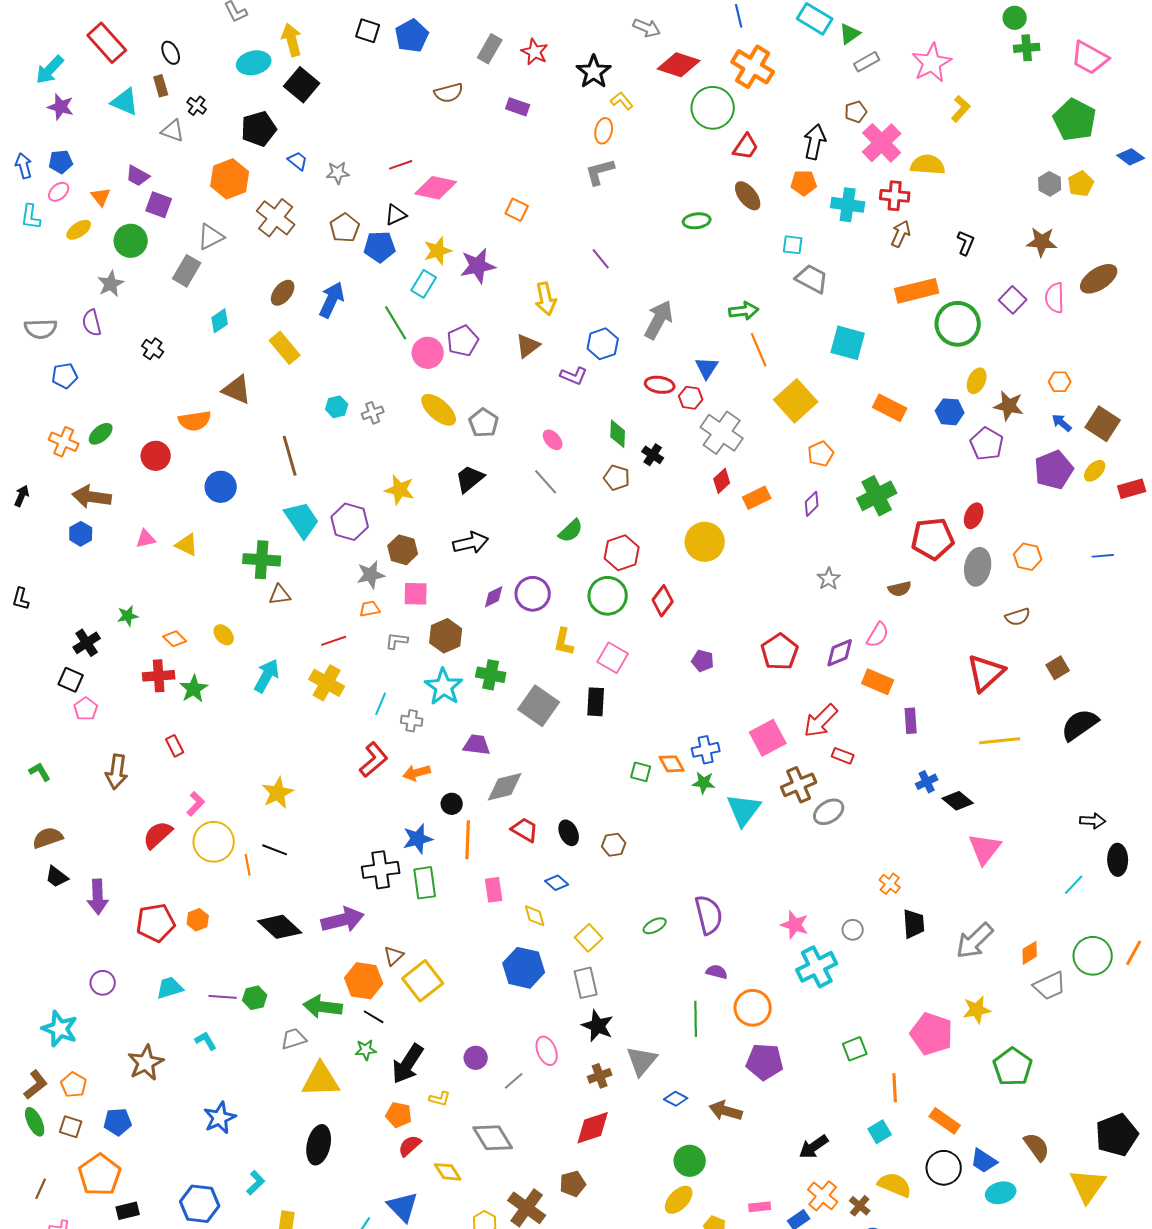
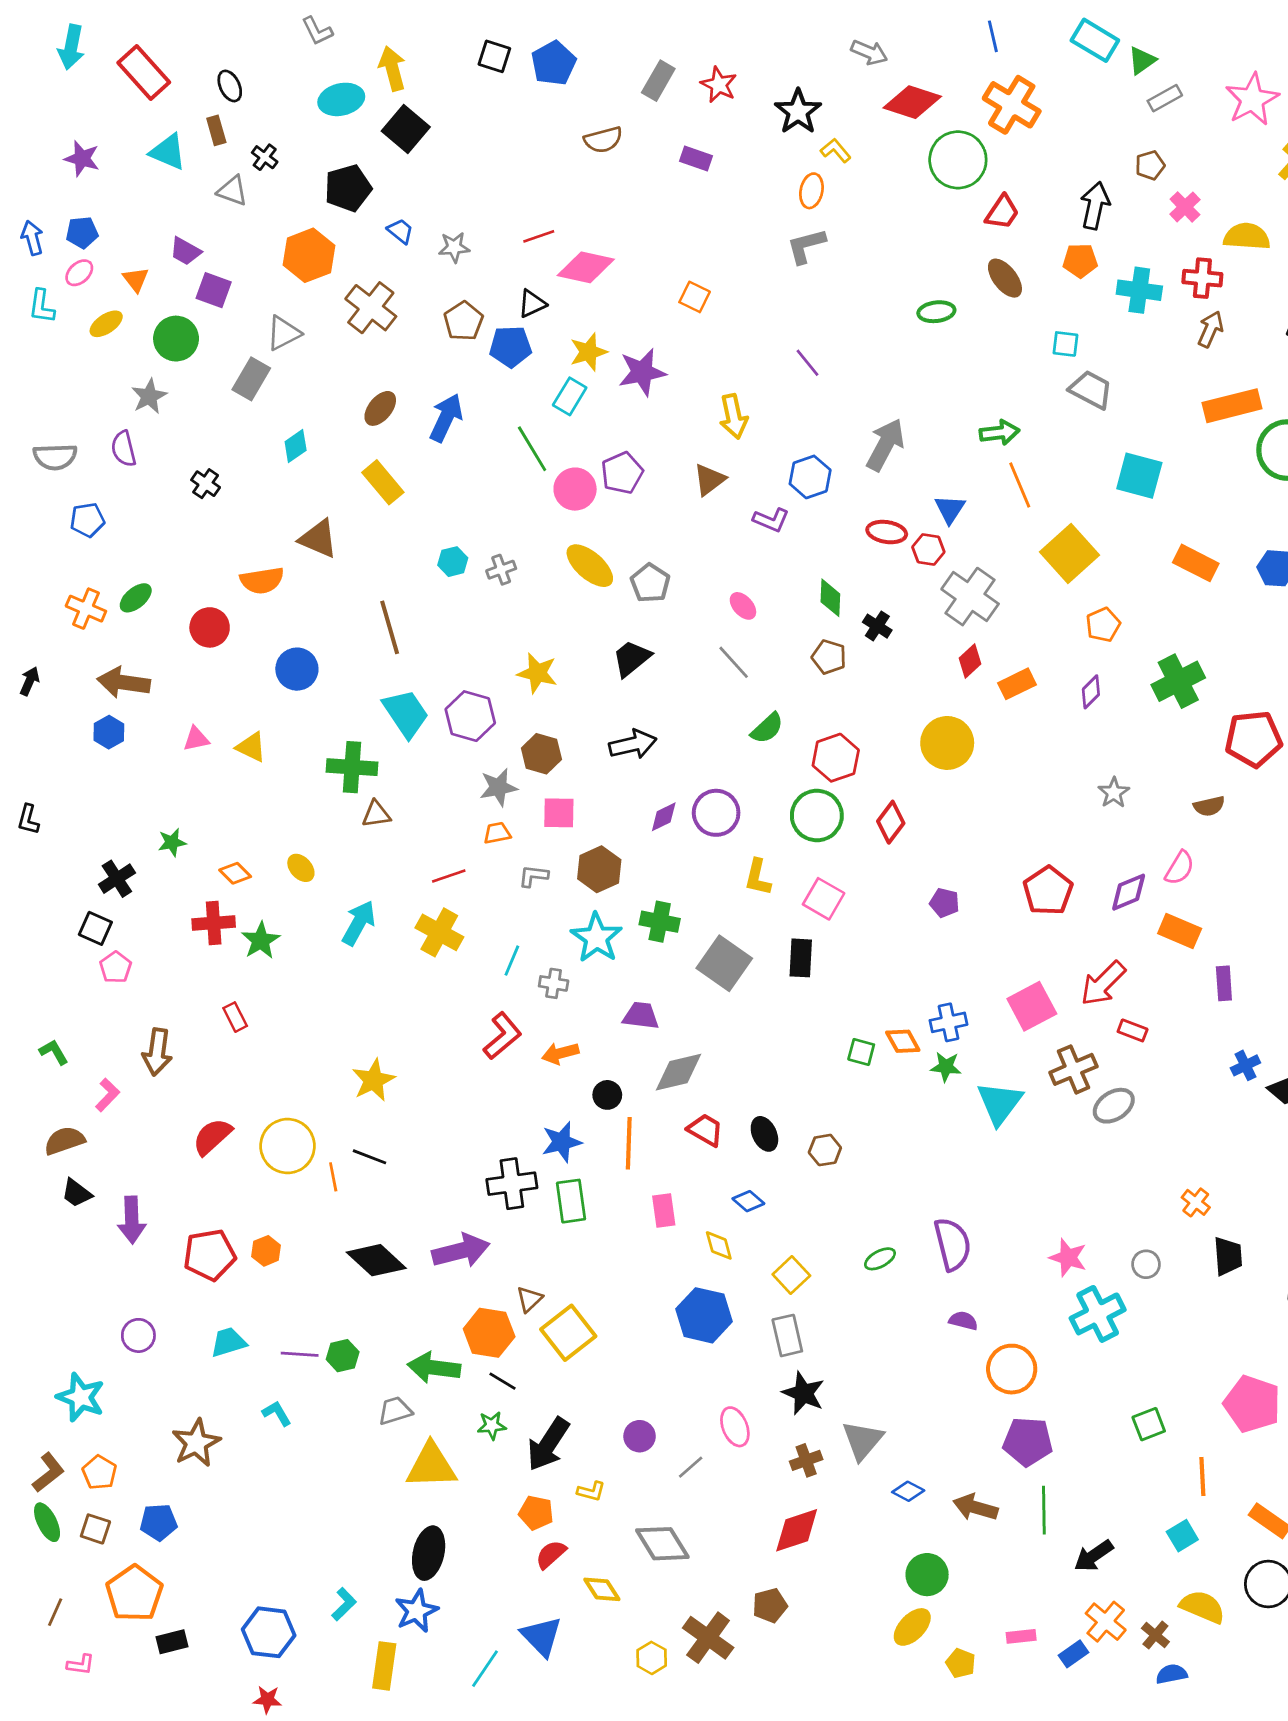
cyan arrow: (50, 70) -> (71, 47), moved, turned -32
pink cross: (882, 143) -> (1185, 207), size x0.6
pink L-shape: (196, 804) -> (107, 1095), moved
green line: (696, 1019) -> (1044, 1510), moved
blue star: (220, 1118) -> (416, 1611), moved

